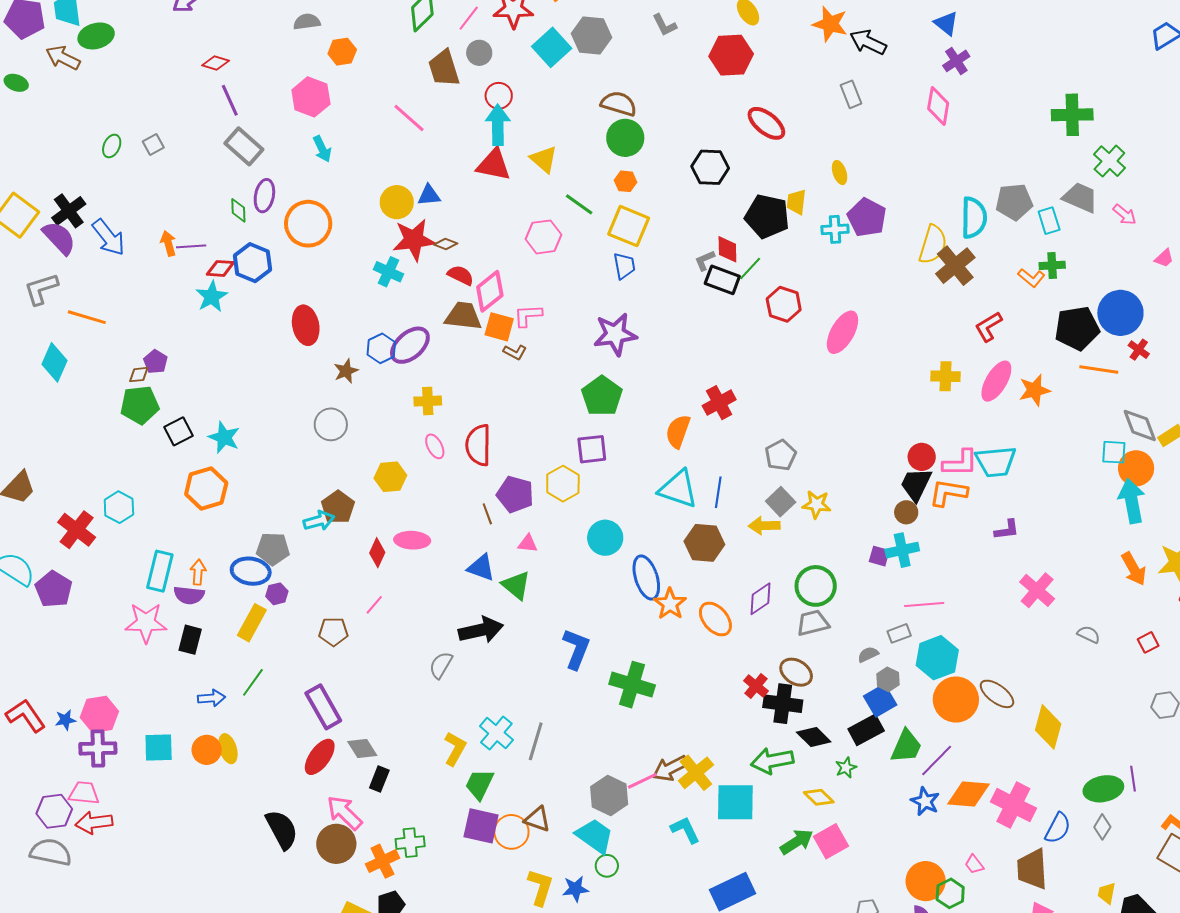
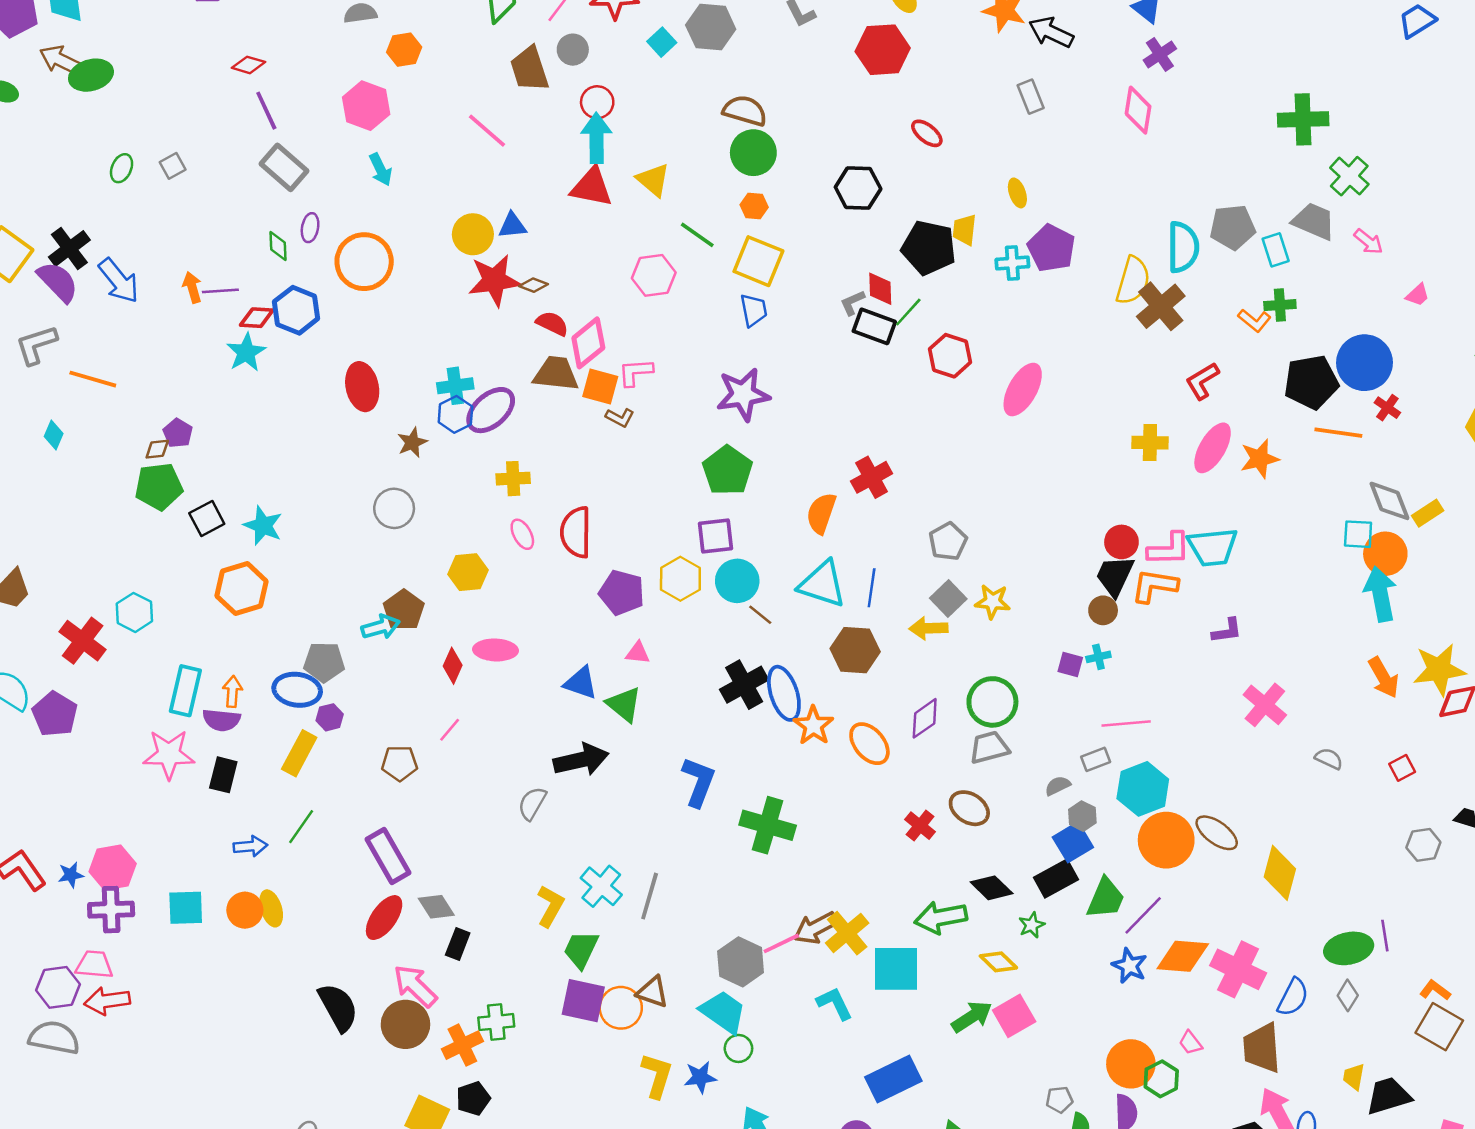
green ellipse: (96, 36) -> (91, 75), moved
cyan square: (552, 47) -> (662, 42), size x0.6
red ellipse: (766, 123) -> (927, 133), size x0.7
purple ellipse: (264, 196) -> (310, 228), size x0.7
cyan cross: (388, 272) -> (455, 386), moved, turned -32
cyan diamond: (55, 362) -> (54, 435), size x0.6
brown line: (487, 514) -> (760, 615), moved, turned -30
cyan circle: (605, 538) -> (737, 581), moved
cyan cross: (902, 550) -> (1098, 657), size x0.6
black cross: (783, 704) -> (744, 685), moved, turned -36

